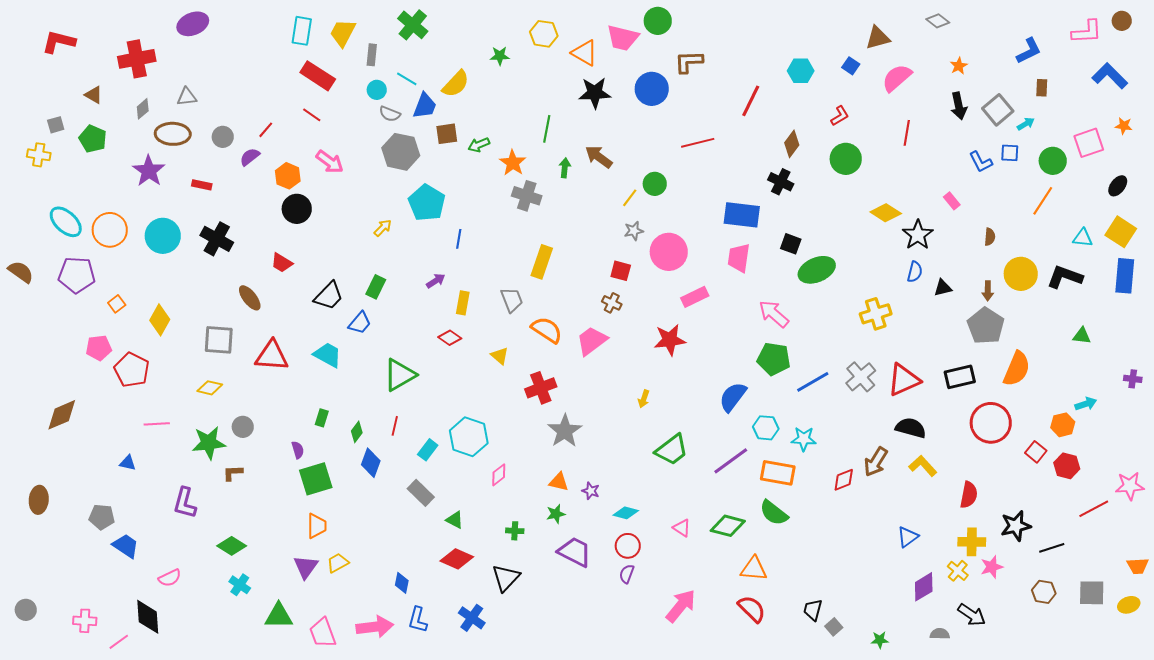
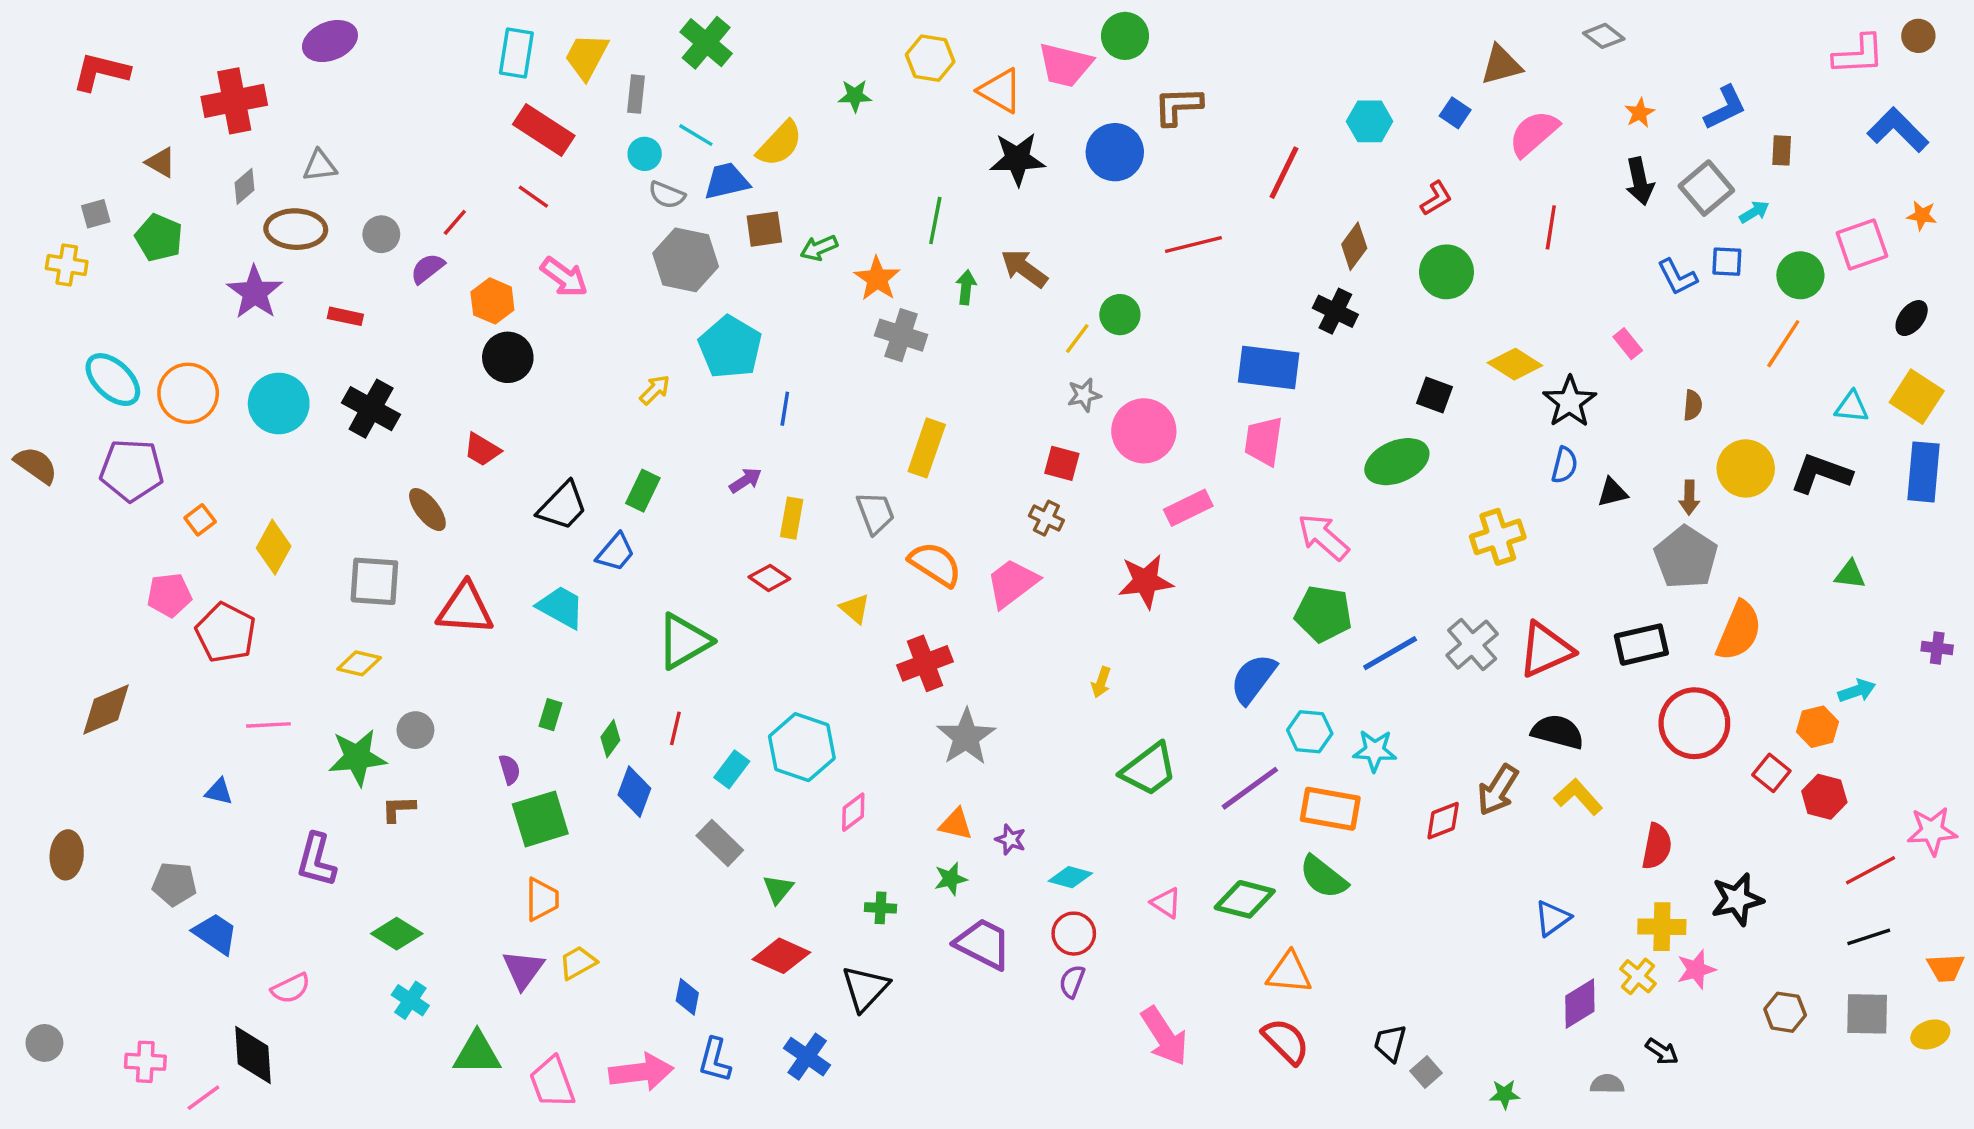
blue L-shape: (1029, 51) -> (1725, 108), moved
blue trapezoid: (425, 106) -> (727, 181), turned -124
black square: (791, 244) -> (1435, 395), moved
green triangle: (455, 520) -> (778, 889), turned 42
black line: (1052, 548) -> (1869, 937), moved
pink arrow: (681, 606) -> (1164, 1036), turned 108
black arrow: (972, 615) -> (1662, 1052), size x0.7

